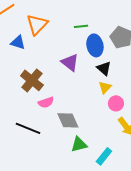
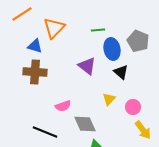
brown cross: (32, 80) -> (35, 72), moved, turned -35
yellow triangle: (105, 87) -> (109, 99), moved

